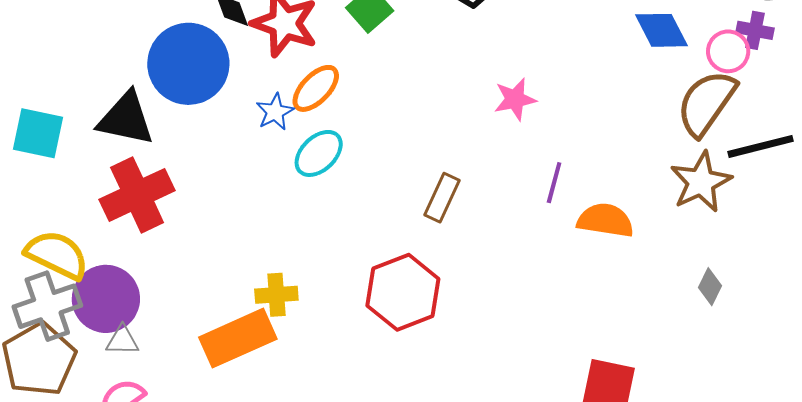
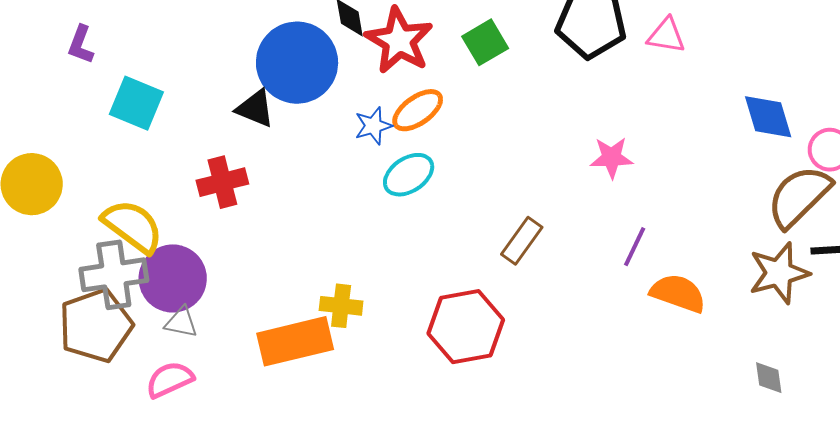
black triangle: (126, 119) -> (255, 108), moved, size x0.7
red cross: (137, 195) -> (222, 182), size x0.7
gray diamond: (710, 287) -> (769, 378), turned -45

